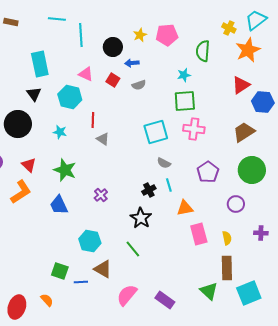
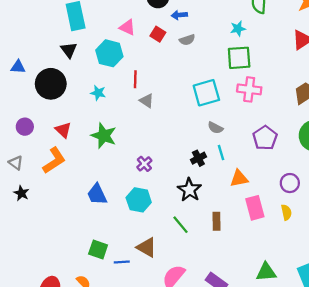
purple circle: (236, 204) -> (290, 183), moved
blue trapezoid: (59, 205) -> (97, 194), moved
cyan hexagon: (90, 241) -> (139, 200), moved
brown rectangle: (227, 268) -> (216, 221), moved, size x0.7
green triangle: (209, 291) -> (266, 272), turned -48

